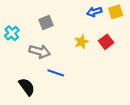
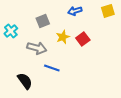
blue arrow: (94, 12) -> (75, 11), moved
yellow star: (81, 42) -> (63, 37), moved
red square: (106, 42) -> (83, 39), moved

